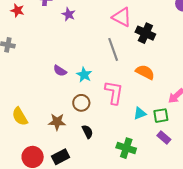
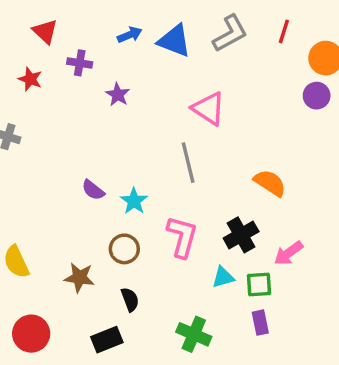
black cross: (145, 33) -> (241, 235), moved, turned 30
orange semicircle: (145, 72) -> (270, 183), moved
purple rectangle: (164, 137) -> (260, 323), turned 32
black rectangle: (61, 157) -> (107, 340), moved

